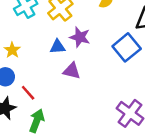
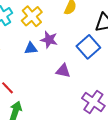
purple triangle: (72, 71) -> (63, 71), moved

